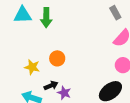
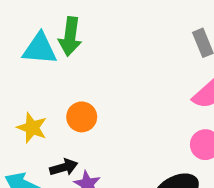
cyan triangle: (23, 15) -> (40, 49), moved

